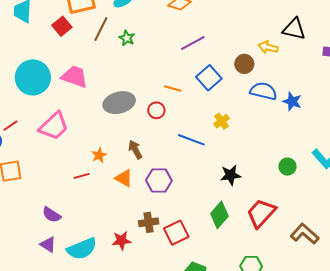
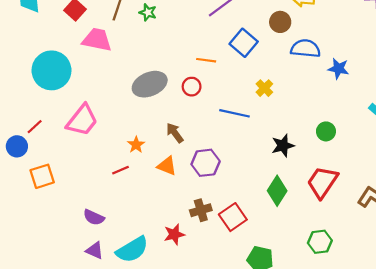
pink trapezoid: (74, 77) -> (97, 40), moved
blue star: (292, 101) -> (338, 69), moved
green circle: (287, 167) -> (326, 131), moved

